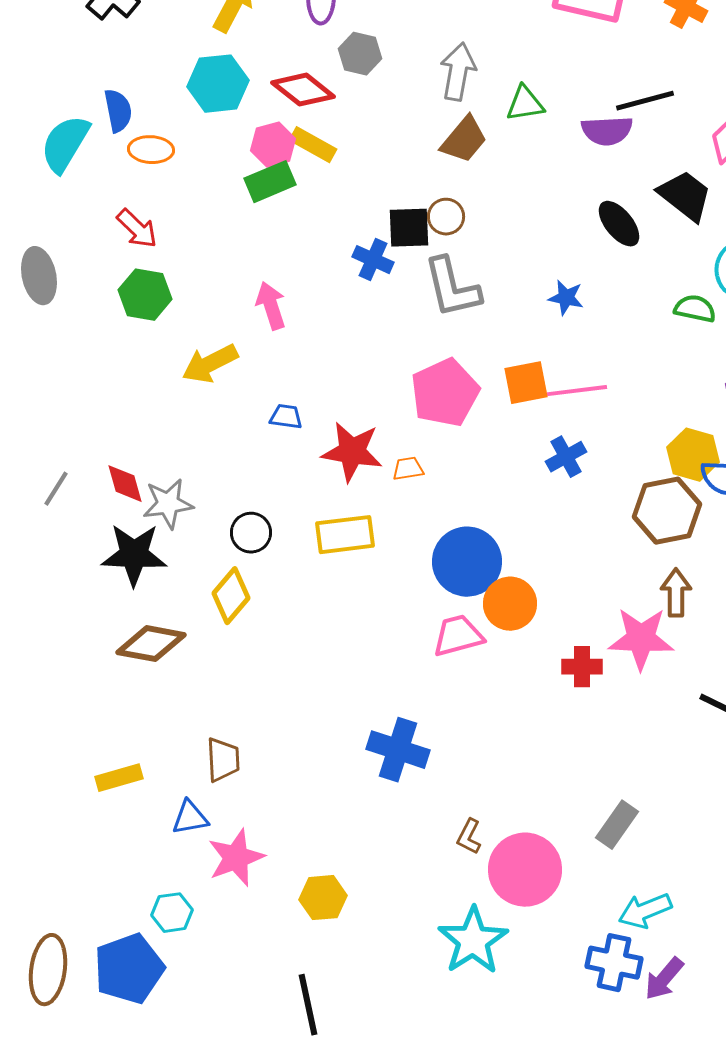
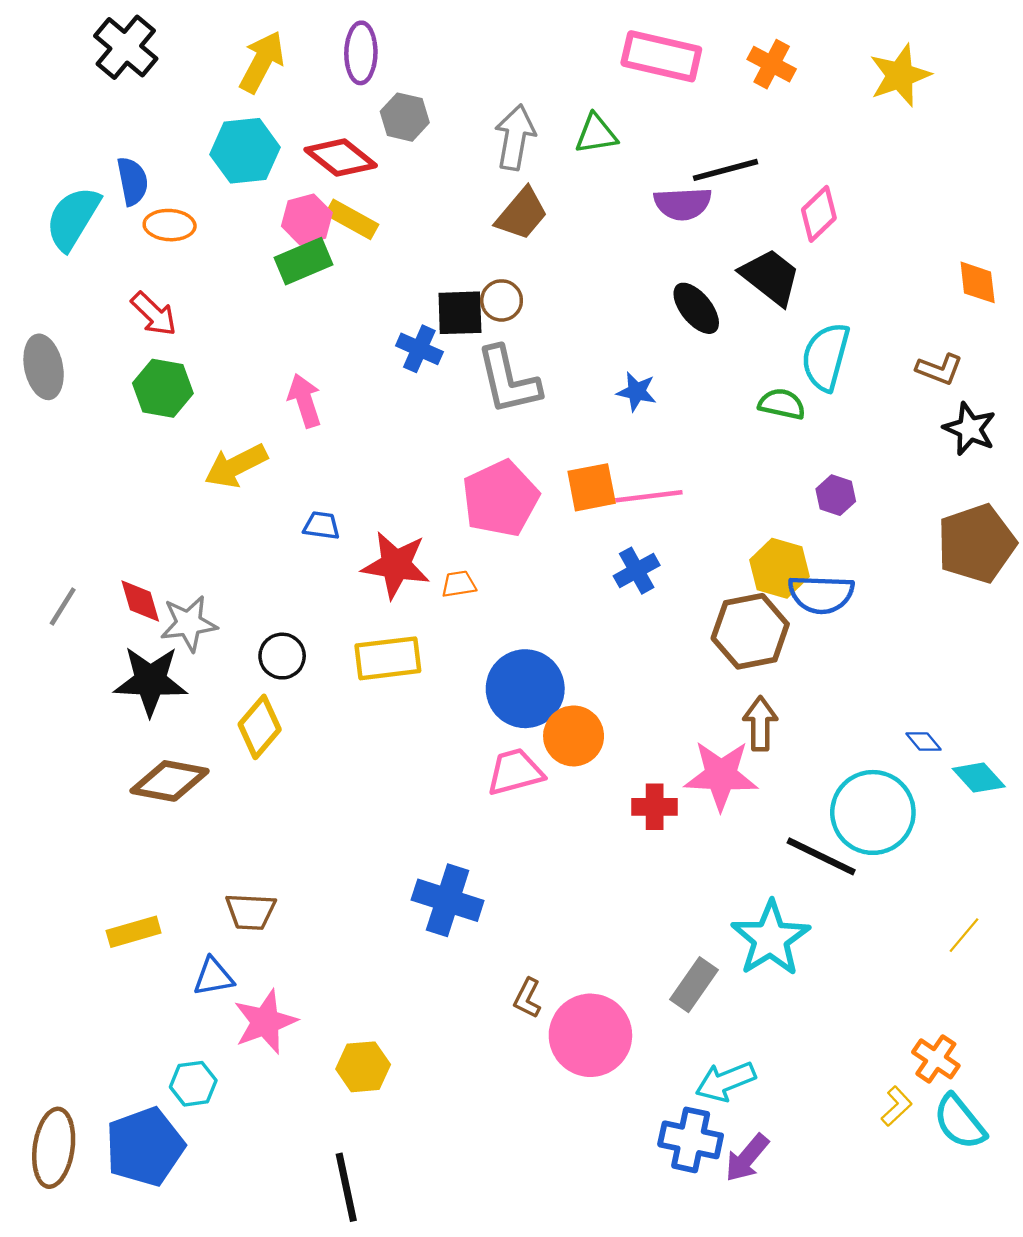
green triangle: (525, 104) -> (596, 134), moved
brown trapezoid: (223, 760) -> (251, 911), turned 96
cyan star: (473, 941) -> (770, 939), moved

